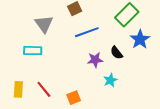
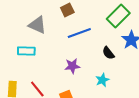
gray triangle: (44, 24) -> (37, 25), turned -30
purple star: (95, 60) -> (72, 66), moved

